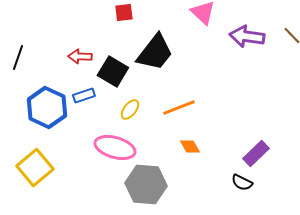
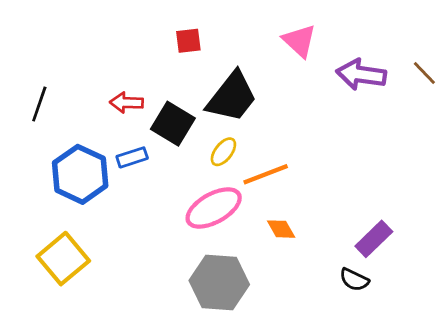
yellow ellipse: (130, 110) -> (223, 152), moved
pink ellipse: (115, 148) -> (214, 208), moved, turned -45

